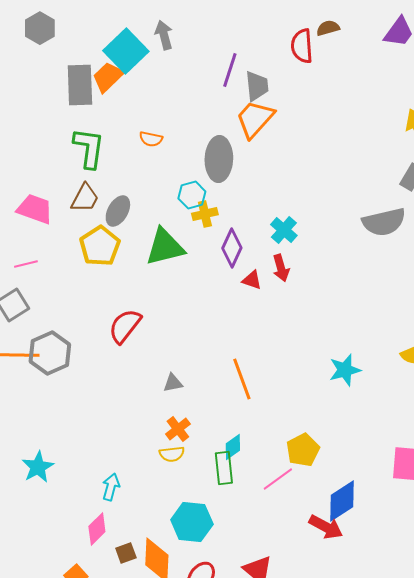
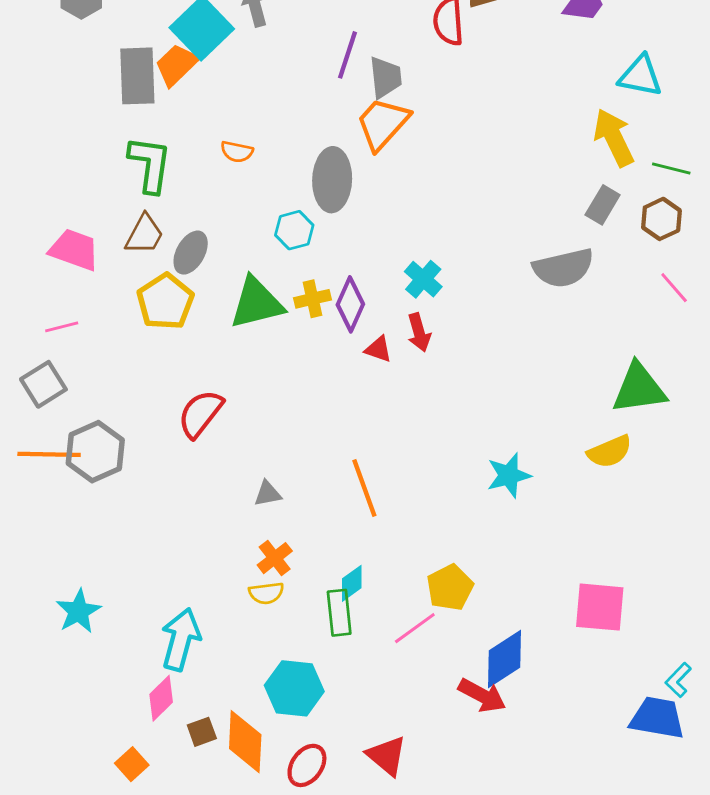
yellow cross: (205, 214) -> (313, 299), moved
cyan arrow: (111, 487) -> (181, 639), size x1.6

